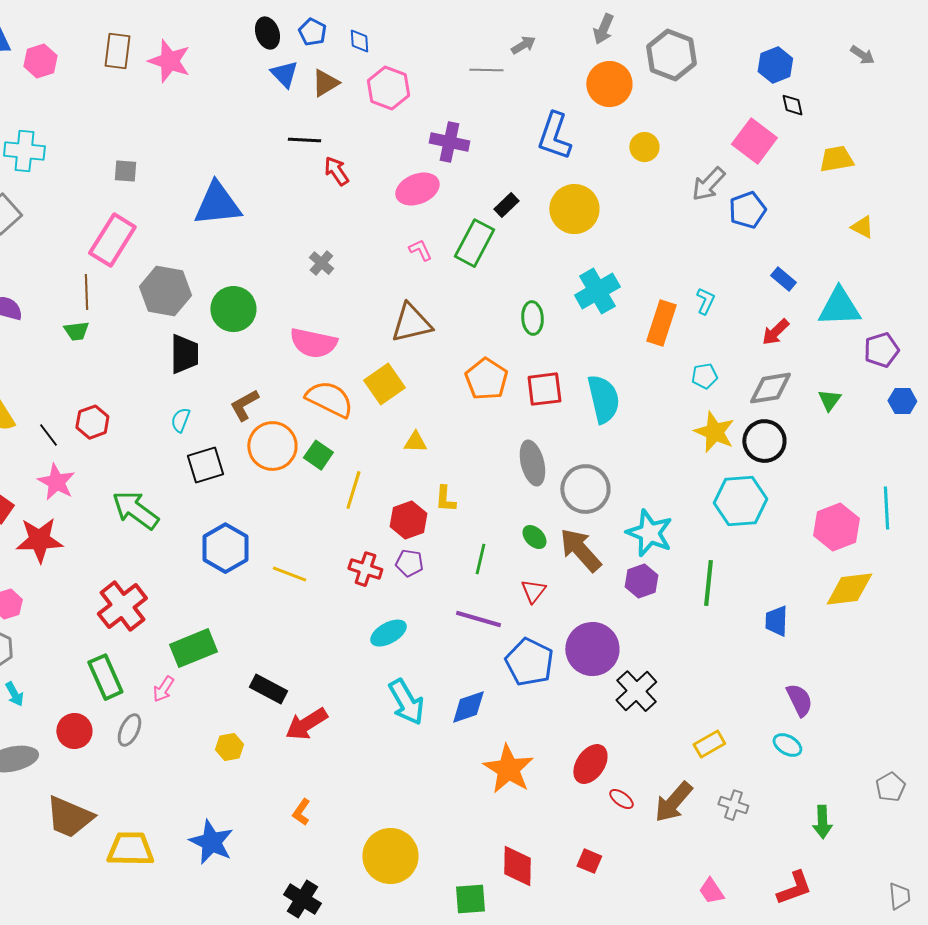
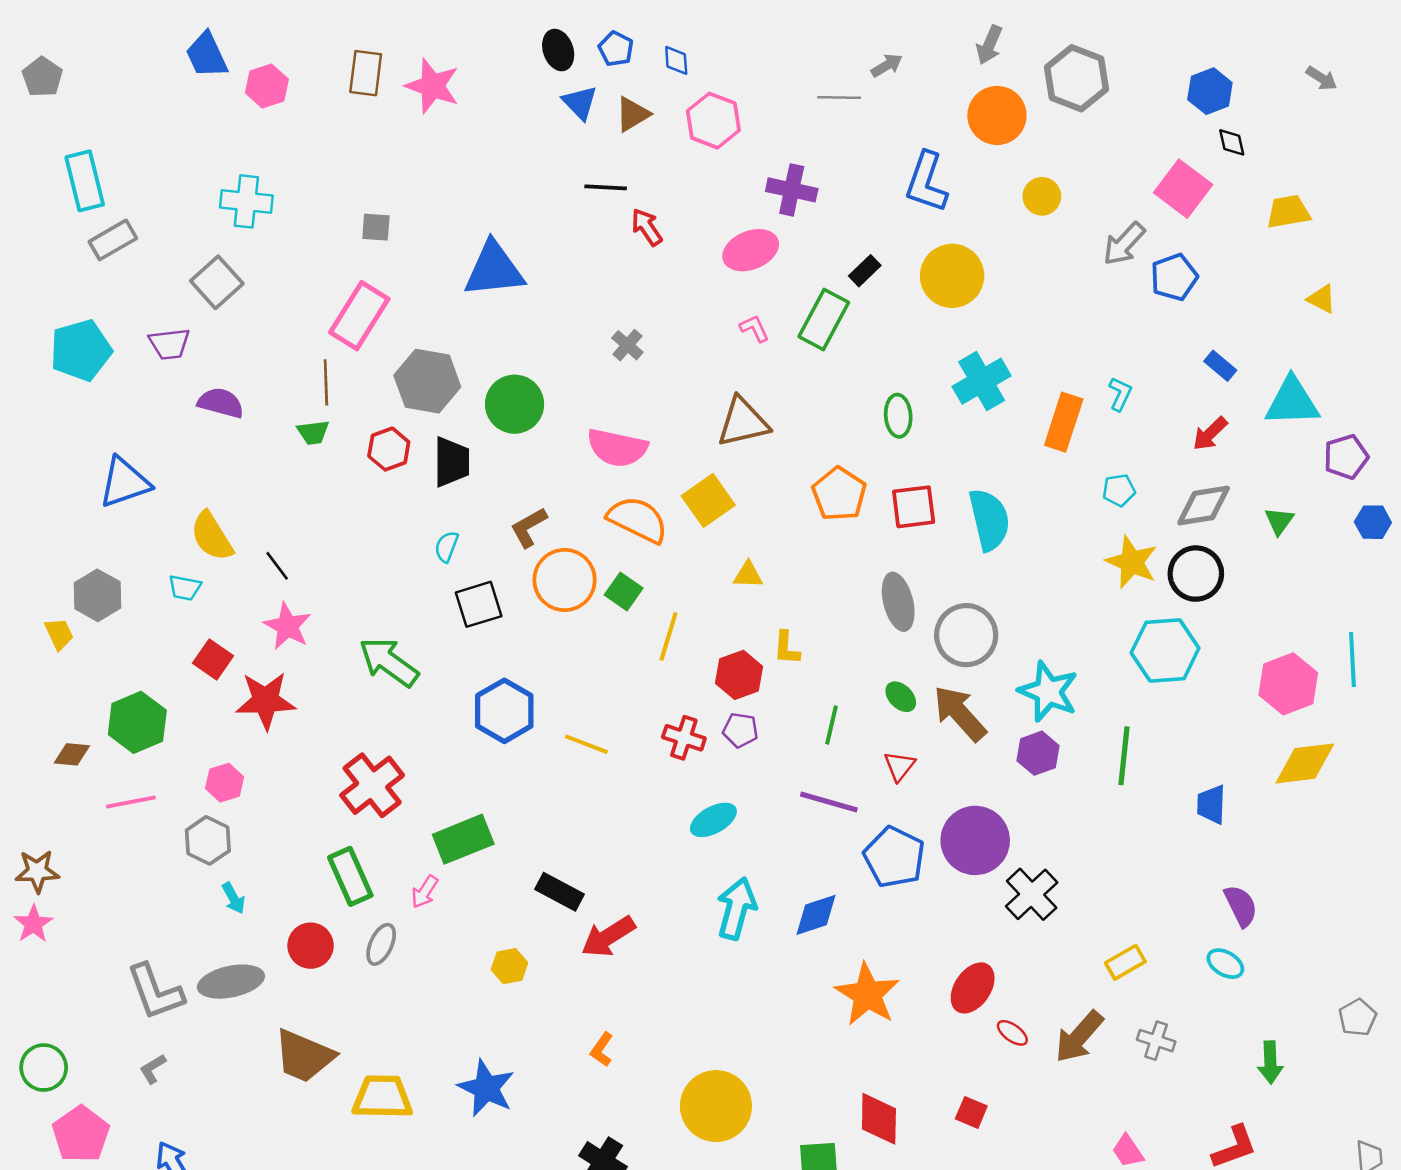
red hexagon: (92, 422) -> (389, 449), moved
cyan arrow: (406, 702) -> (737, 908), turned -135

